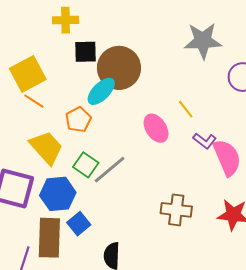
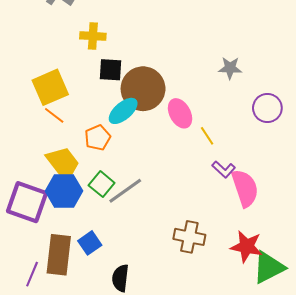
gray star: (203, 41) -> (230, 68), size x0.6
pink ellipse: (156, 128) -> (180, 113), moved
blue hexagon: (58, 194) -> (64, 191), moved

